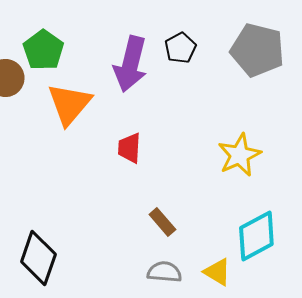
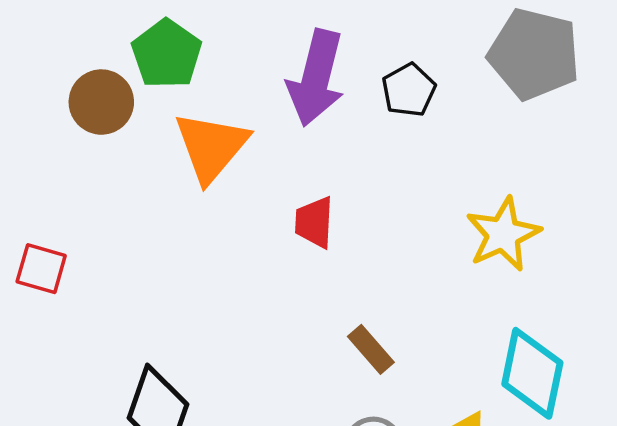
black pentagon: (180, 48) -> (409, 90), moved
cyan diamond: (256, 236) -> (532, 373), turned -50

